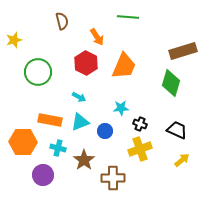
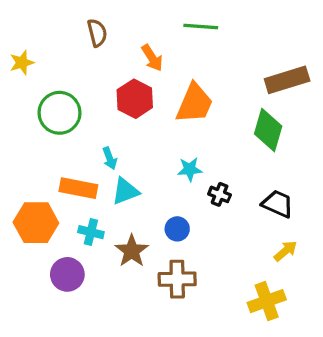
cyan arrow: (79, 97) -> (110, 158), moved, turned 40
blue circle: (105, 131) -> (177, 229), moved
yellow cross: (140, 149) -> (267, 301), moved

